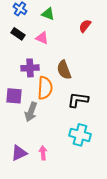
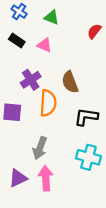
purple cross: (30, 68) -> (31, 80), turned -30
gray arrow: (31, 112) -> (40, 148), moved
pink arrow: (43, 153) -> (46, 178), size x1.5

